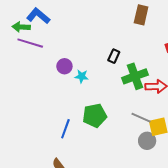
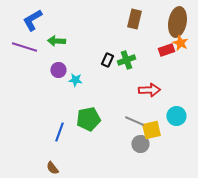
blue L-shape: (38, 16) -> (32, 20), turned -70
green arrow: (21, 27) -> (56, 41), moved
green cross: (135, 76) -> (126, 60), moved, size x0.7

